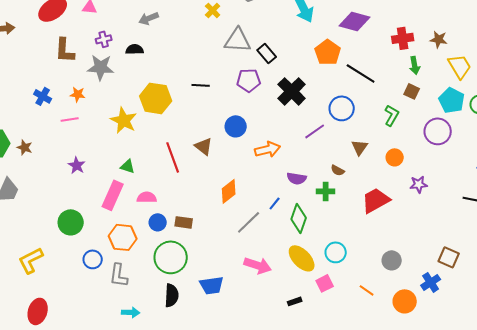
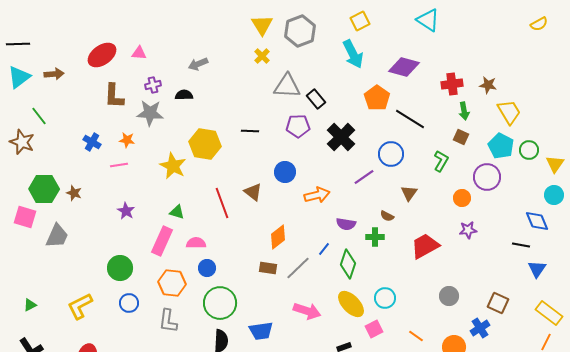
orange circle: (395, 157) -> (462, 198), moved
brown rectangle: (184, 222) -> (268, 268), moved
blue circle: (93, 259) -> (129, 303), moved
gray circle: (392, 260) -> (449, 296), moved

